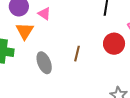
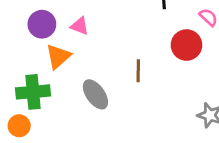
orange triangle: (25, 31) -> (58, 57), turned 30

